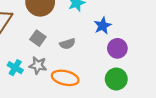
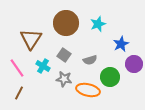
cyan cross: (15, 68) -> (43, 66), moved
green circle: (116, 79) -> (110, 77), moved

